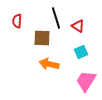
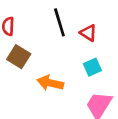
brown square: (42, 38) -> (19, 57), moved, turned 30

